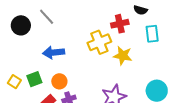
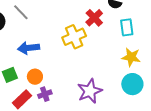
red cross: (120, 24) -> (94, 18), turned -30
yellow star: (123, 56) -> (131, 57), moved

